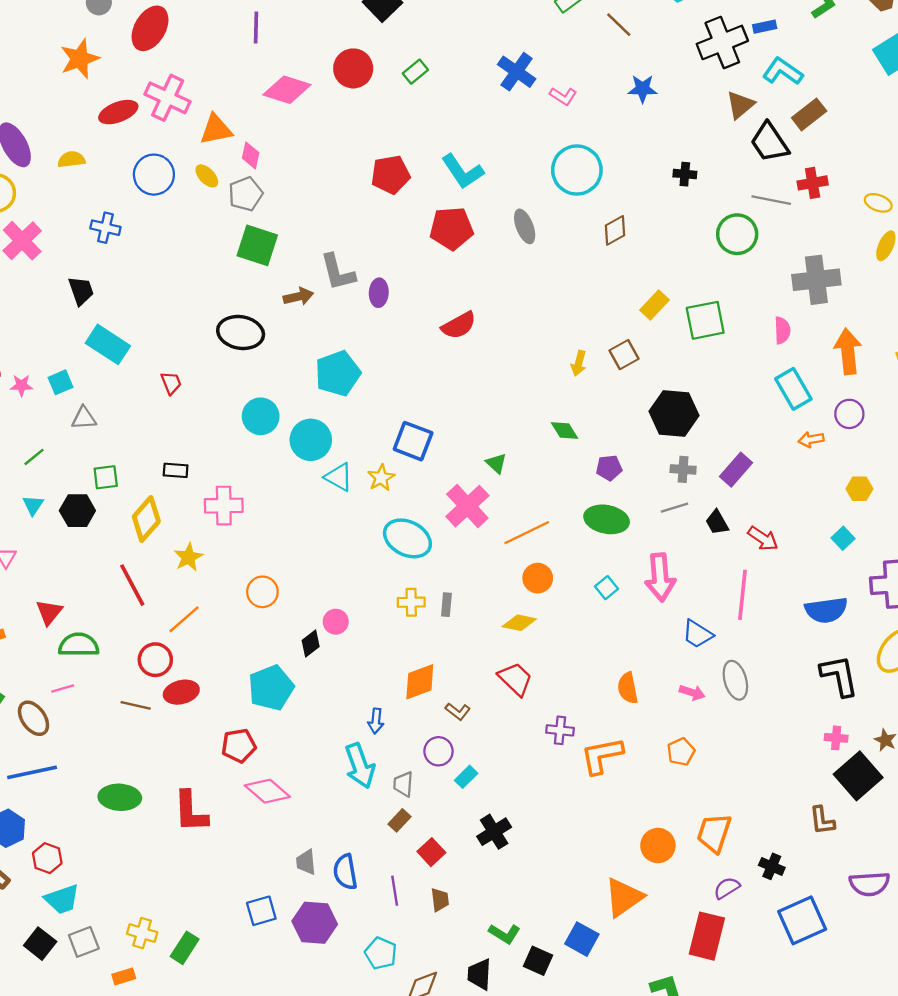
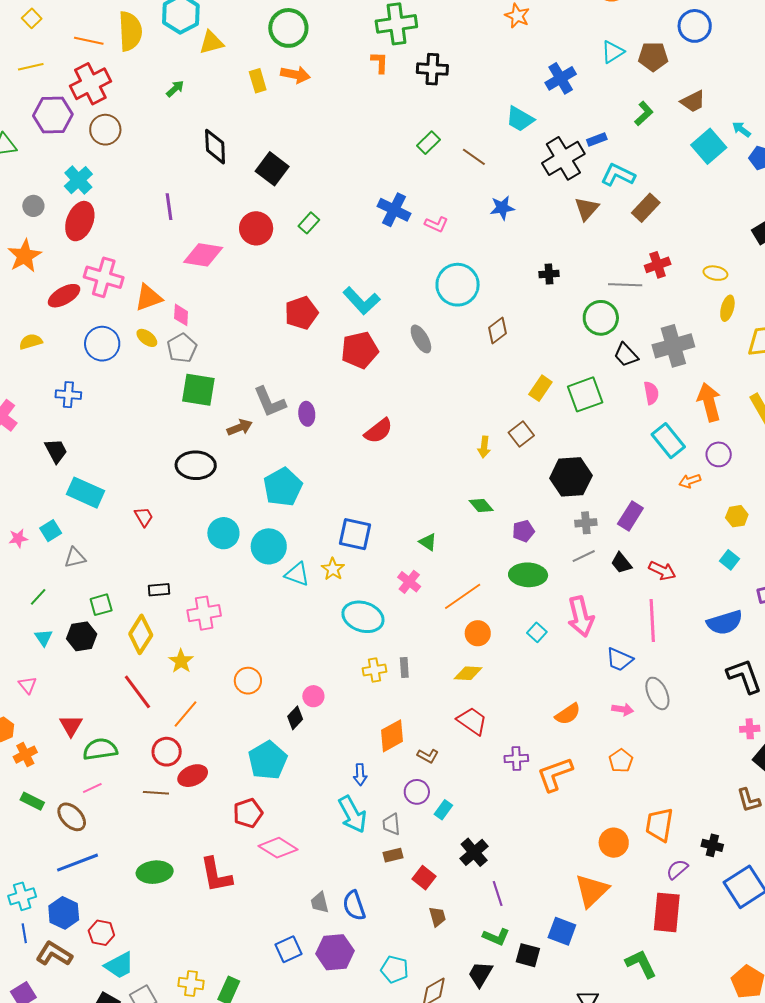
black trapezoid: (769, 142) -> (626, 355), moved, size x0.7
pink cross: (467, 506) -> (409, 582), size x0.6
orange semicircle: (628, 688) -> (568, 714), turned -104
brown rectangle: (400, 820) -> (393, 855), turned 42
purple line: (395, 891) -> (498, 893), moved
black trapezoid: (479, 974) -> (480, 974), turned 36

